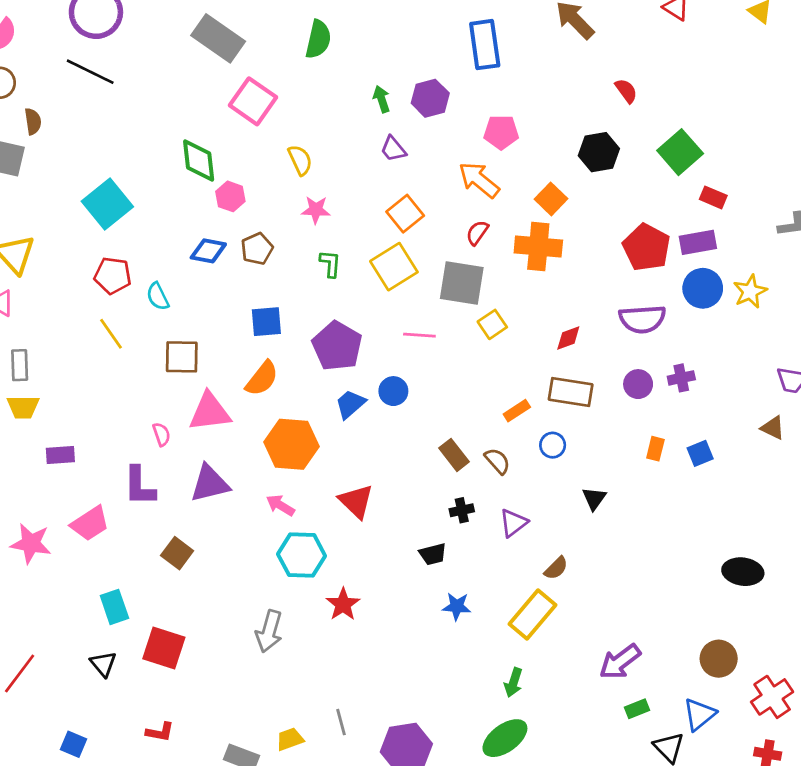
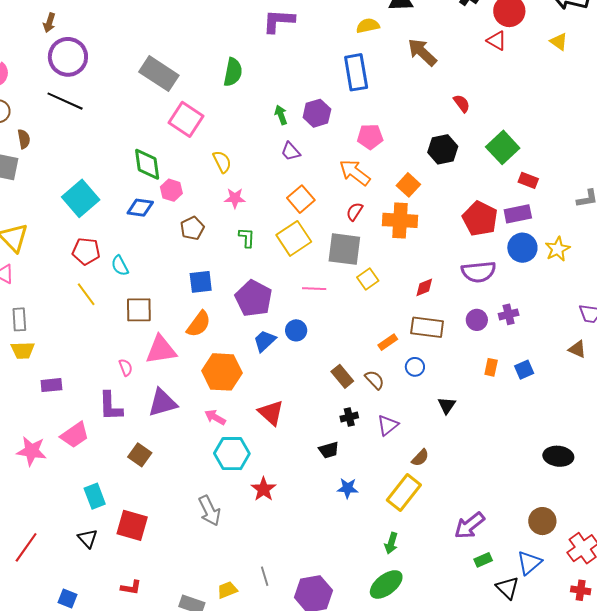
blue diamond: (208, 251) -> (140, 208), moved
gray arrow: (269, 631) -> (210, 511), turned -40

